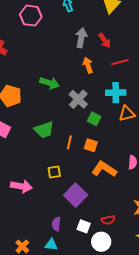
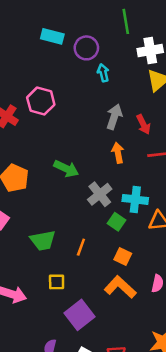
pink hexagon: (31, 16) -> (41, 101), moved
cyan cross: (116, 93) -> (135, 199), moved
green trapezoid: (44, 130) -> (43, 241), moved
orange square: (91, 145) -> (123, 257), moved

